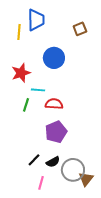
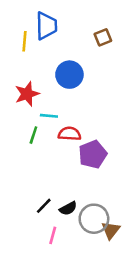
purple pentagon: (56, 132) -> (93, 154), moved

